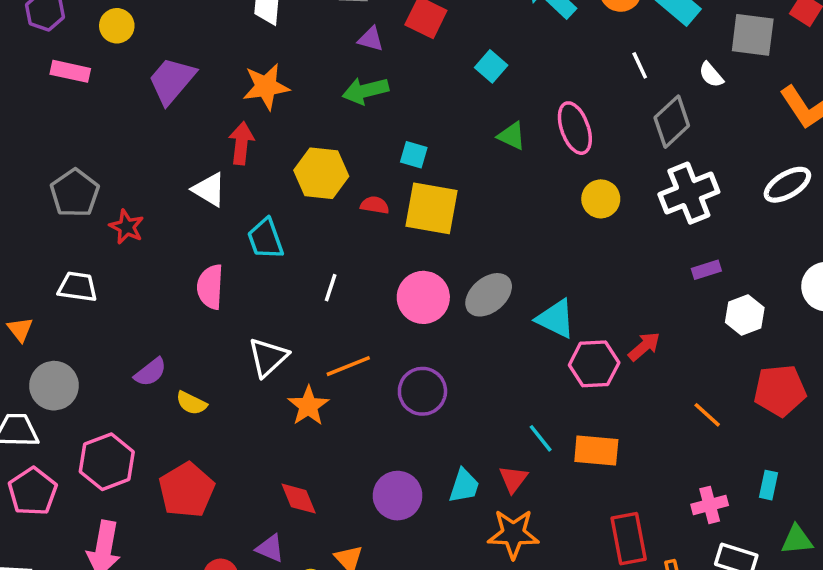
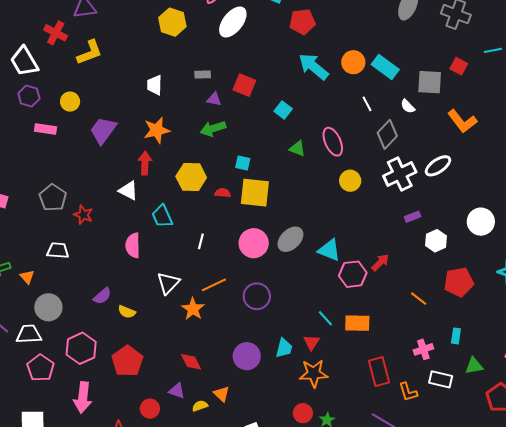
white ellipse: (787, 185) -> (438, 166), moved

